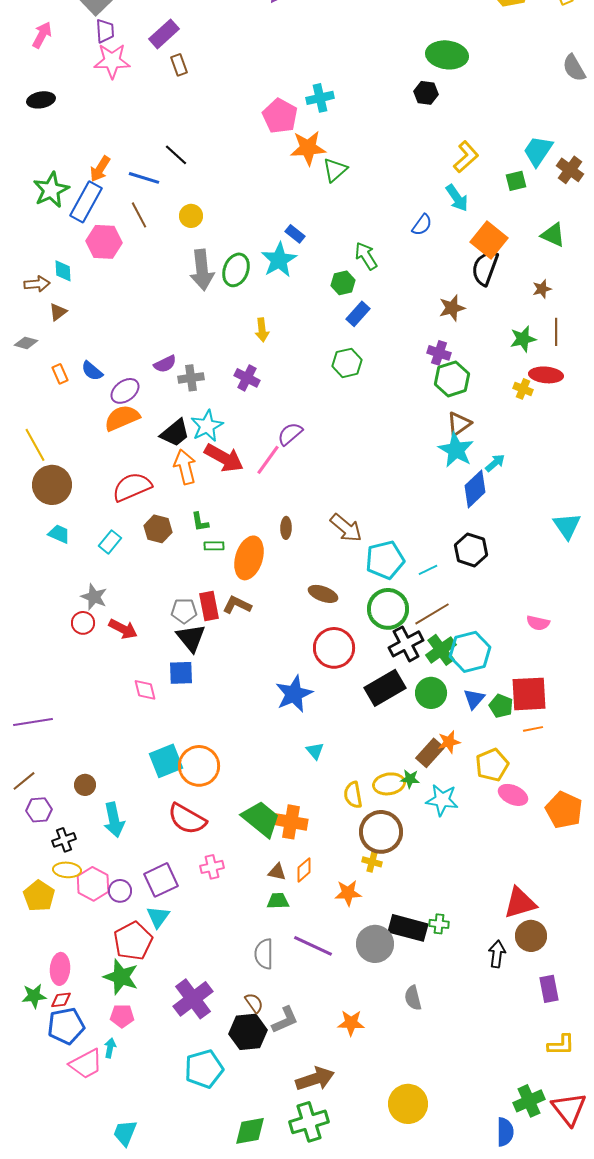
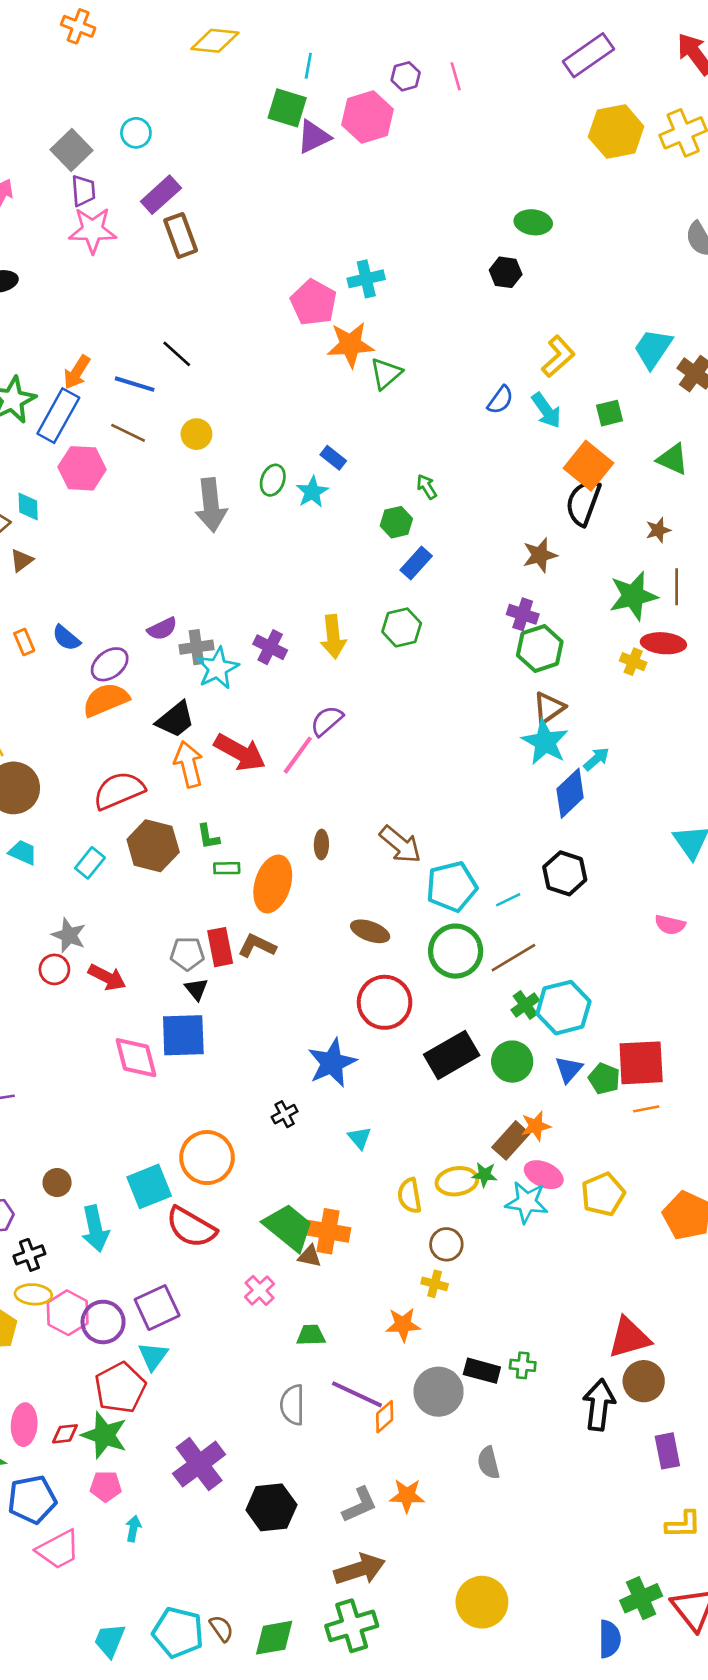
green ellipse: (447, 55) -> (533, 222), size x0.7
brown rectangle: (179, 65) -> (181, 235), size x1.5
green square: (516, 181) -> (610, 413), moved
brown line: (139, 215) -> (128, 433), turned -36
blue semicircle: (422, 225) -> (500, 400), moved
green arrow: (366, 256) -> (427, 487), size x0.7
cyan star: (279, 260) -> (312, 492), size x0.7
green ellipse: (236, 270) -> (273, 480), moved, size x0.7
yellow arrow: (262, 330) -> (333, 637), moved, size x1.4
green star: (523, 339) -> (633, 596), size x1.4
cyan star: (207, 426) -> (218, 668), moved
brown hexagon: (158, 529) -> (153, 846), size x1.4
pink semicircle: (538, 623) -> (670, 925), moved
black triangle: (191, 638) -> (196, 989), size x0.6
black cross: (406, 644) -> (285, 1114), moved, size x0.6
green cross: (441, 650) -> (525, 1005), size x0.7
blue square: (181, 673) -> (183, 1035), size x1.4
pink diamond: (145, 690) -> (136, 1058), size x1.5
cyan square: (166, 761) -> (149, 1186), moved
yellow pentagon: (492, 765) -> (603, 1194), moved
pink ellipse: (513, 795) -> (544, 1175), moved
brown circle: (381, 832) -> (446, 1244), size x0.6
pink cross: (212, 867) -> (260, 1290), moved, turned -30
orange diamond: (304, 870) -> (385, 1417), moved
brown triangle: (277, 872) -> (310, 1256), moved
purple circle: (120, 891) -> (103, 1322), size x1.4
black rectangle: (408, 928) -> (482, 1371), size x0.7
black arrow: (497, 954) -> (599, 1405), size x1.4
red diamond: (61, 1000) -> (65, 1434), moved
brown semicircle: (254, 1003) -> (221, 1628), moved
gray L-shape: (285, 1020) -> (360, 1505), moved
cyan arrow: (110, 1048) -> (133, 1528), moved
cyan pentagon: (204, 1069) -> (178, 1632), moved, turned 30

